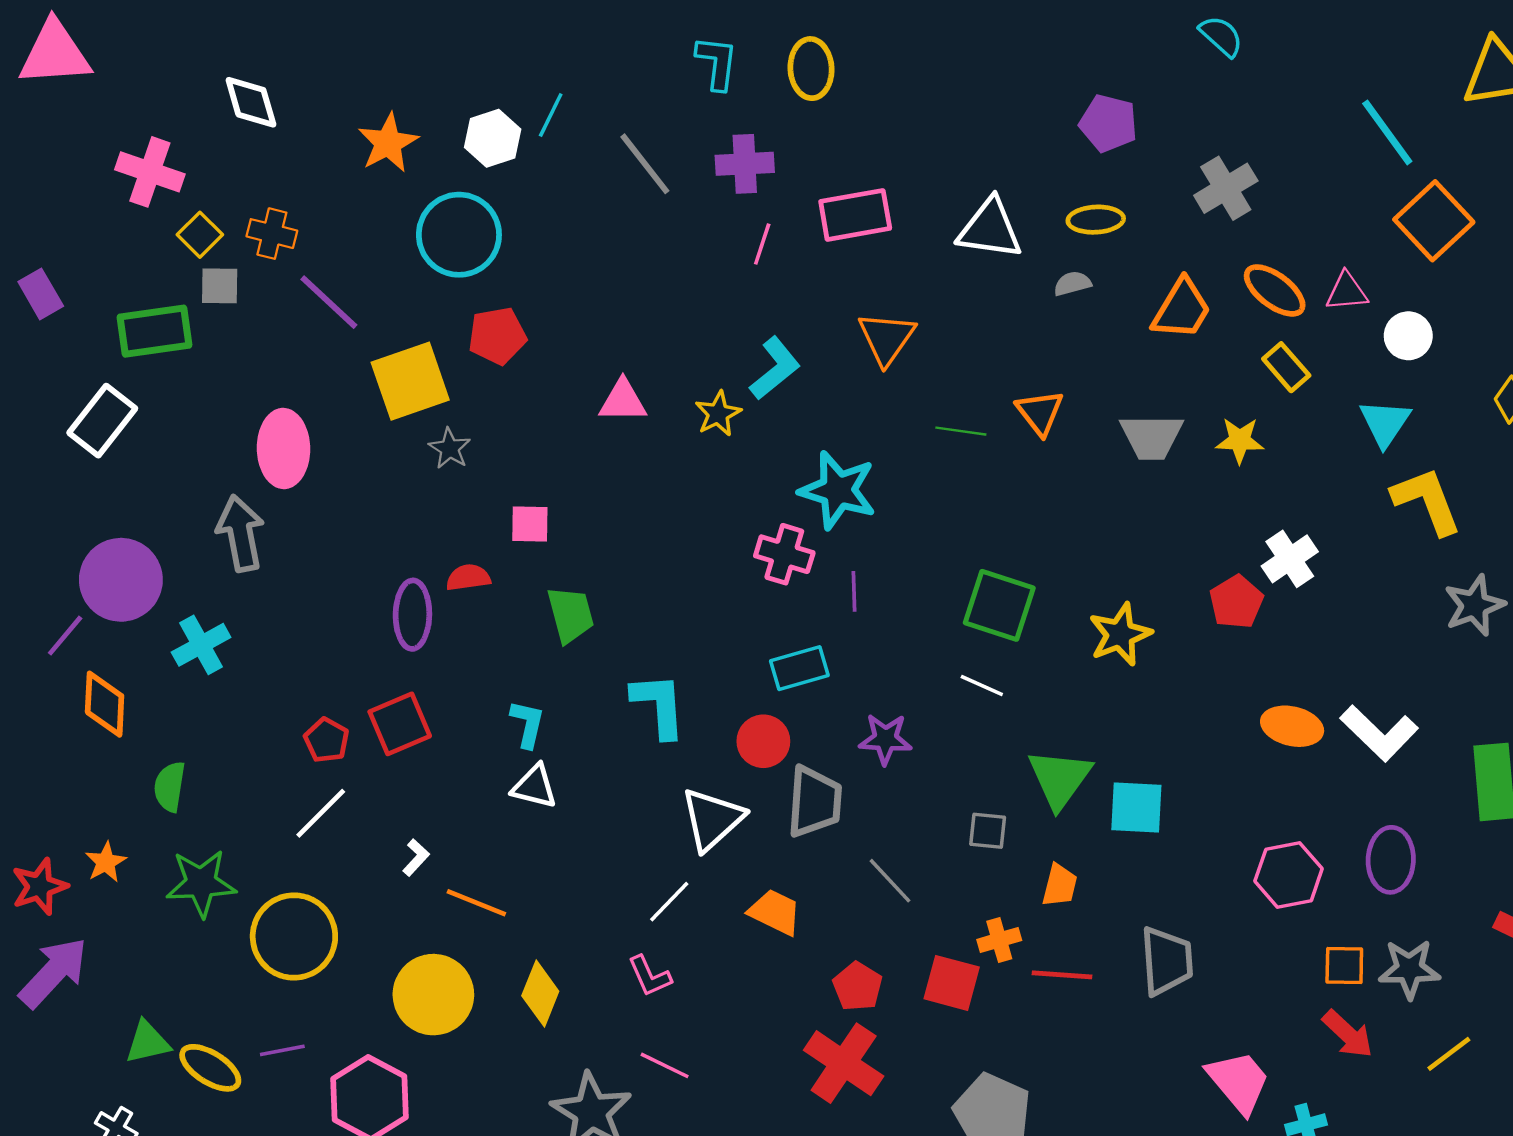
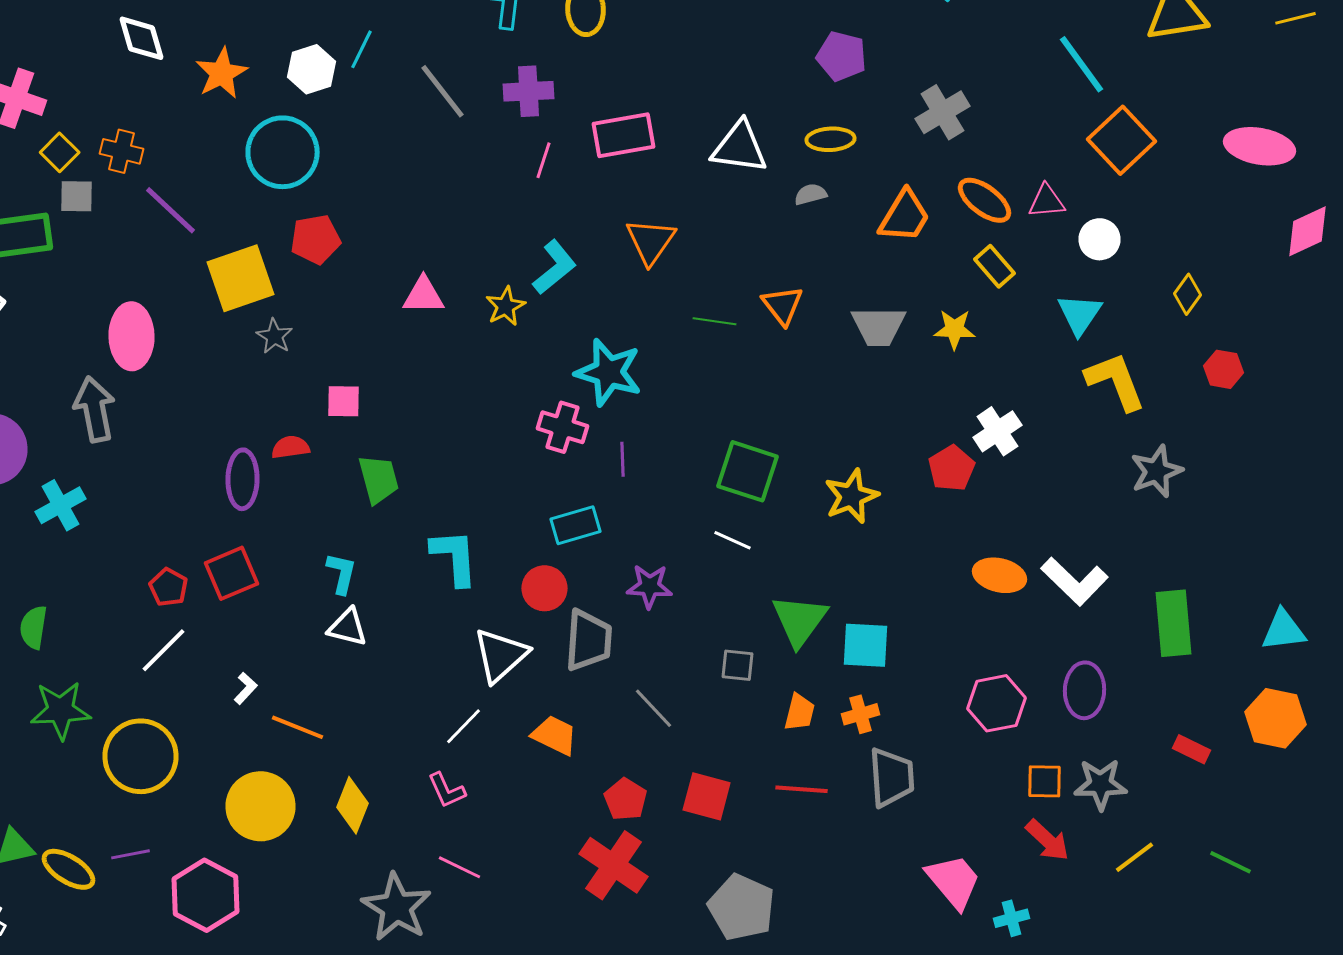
white diamond: (251, 102) -> (142, 38), moved
orange cross: (999, 940) -> (860, 714), moved

